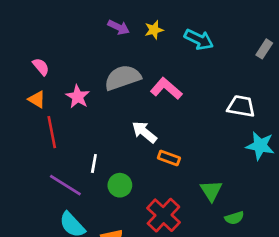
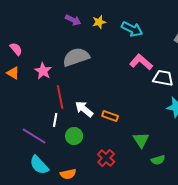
pink L-shape: (166, 88) -> (141, 62), moved
red line: (52, 132) -> (60, 97), moved
white arrow: (144, 132) -> (84, 109), moved
red cross: (163, 215) -> (106, 158), size x0.7

